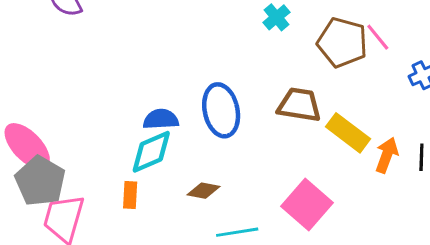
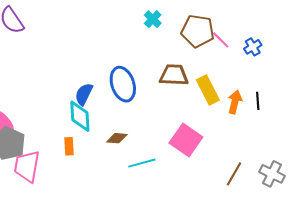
pink line: (378, 37) -> (221, 40), moved
blue semicircle: (161, 119) -> (84, 94), turned -55
yellow rectangle: (348, 133) -> (208, 90), turned 32
cyan diamond: (151, 152) -> (80, 116), turned -64

